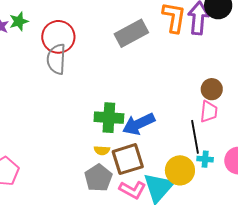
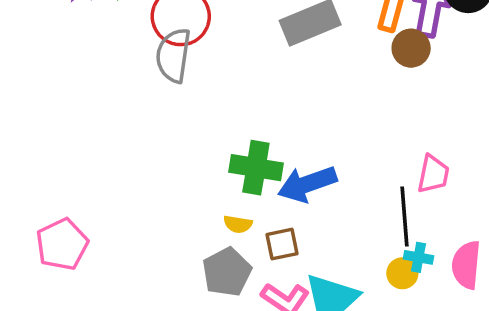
brown circle: (212, 89) -> (411, 48), moved
brown square: (128, 159) -> (282, 244), size x0.6
yellow circle: (180, 170) -> (402, 273), moved, size x0.6

